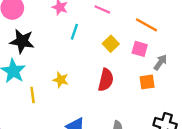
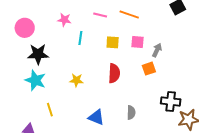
orange line: (146, 25) -> (129, 14), moved
yellow square: (111, 44) -> (113, 42), turned -32
yellow line: (33, 95) -> (50, 110), moved

